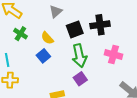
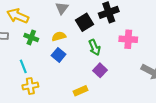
yellow semicircle: (47, 38) -> (59, 36), turned 128
green arrow: (79, 56) -> (94, 47), size x0.7

